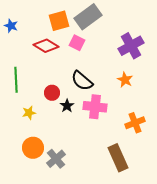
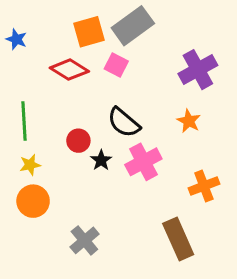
pink cross: (95, 107) -> (143, 162), turned -35
yellow star: (29, 113) -> (30, 165), moved
orange circle: (33, 148) -> (33, 201), moved

